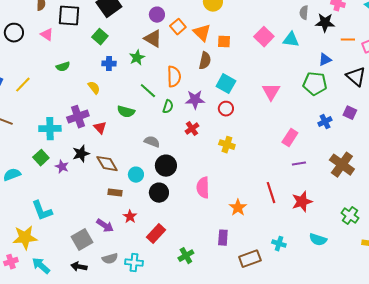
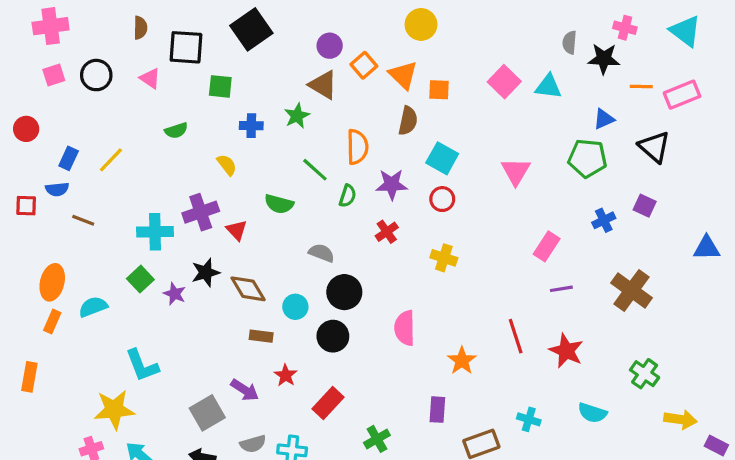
green square: (100, 37) -> (220, 86), moved, turned -35
red star: (302, 202) -> (566, 351), turned -30

